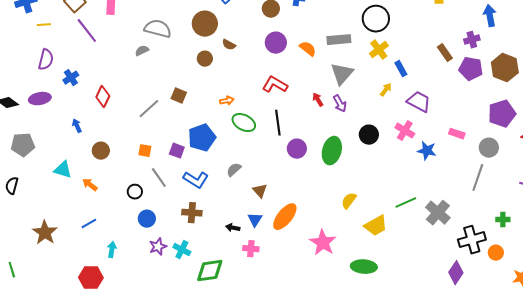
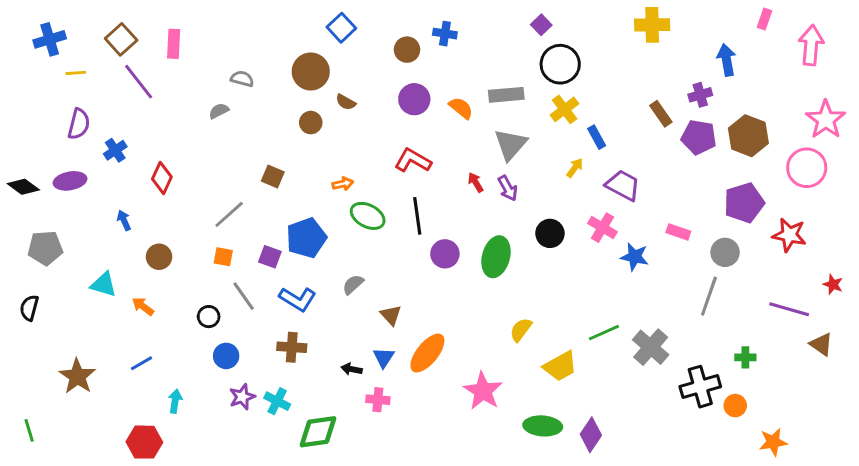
gray semicircle: (158, 29) -> (242, 79), size x0.6
gray line: (149, 109) -> (229, 214), moved
purple diamond: (456, 273) -> (591, 435), moved

